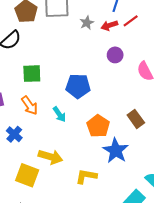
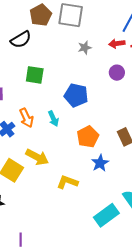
gray star: (87, 23) -> (85, 48), moved
orange arrow: (30, 105) -> (26, 118), moved
blue star: (116, 151) -> (100, 163), size x0.7

